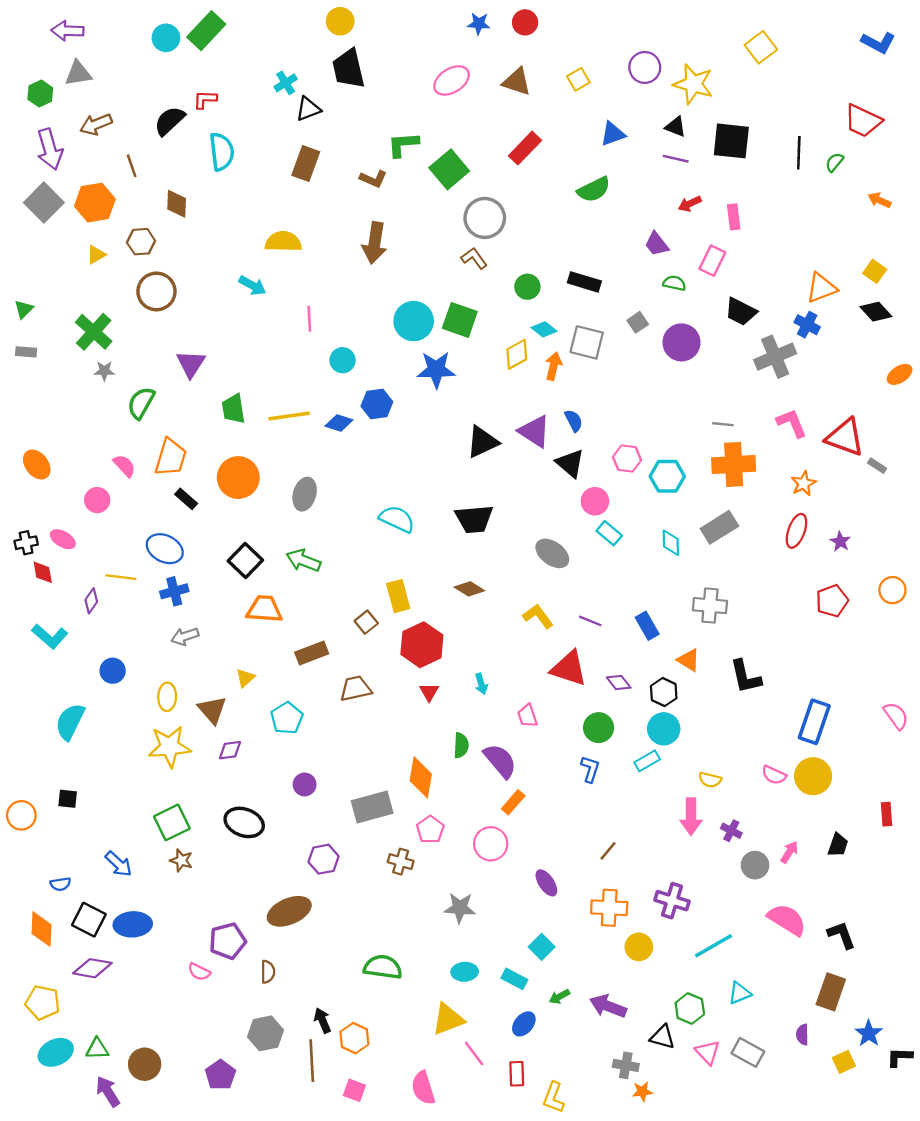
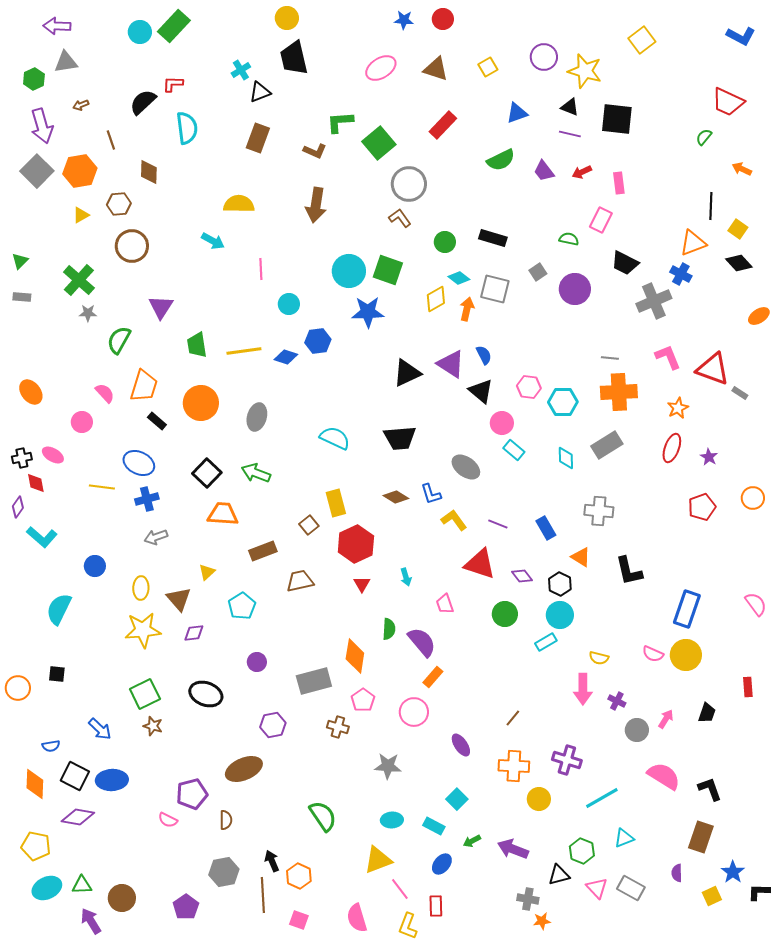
brown arrow: (96, 124) -> (81, 105), size x0.6
black line: (799, 153) -> (711, 206), moved
purple trapezoid: (657, 244) -> (544, 171), moved
purple diamond: (91, 601) -> (18, 507), moved
blue L-shape: (590, 769) -> (431, 494), moved, turned 145
green semicircle: (383, 967) -> (323, 816), turned 48
black triangle: (663, 1037) -> (559, 875), turned -30
yellow L-shape: (553, 1097) -> (408, 926), moved

